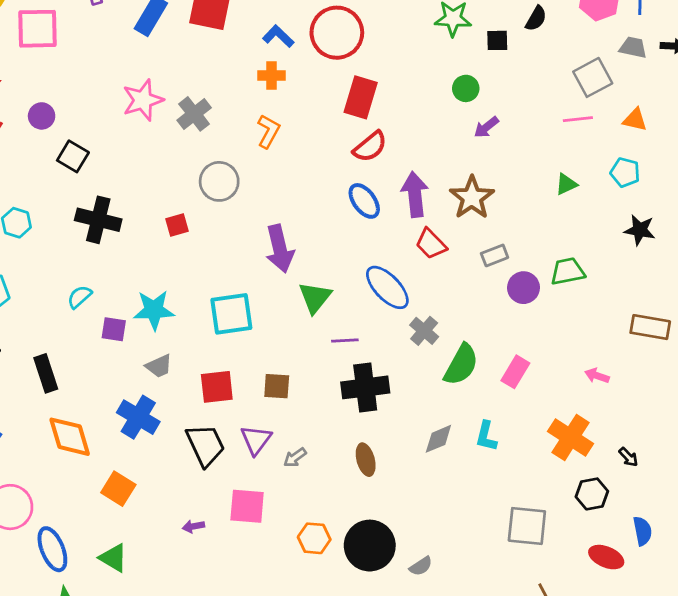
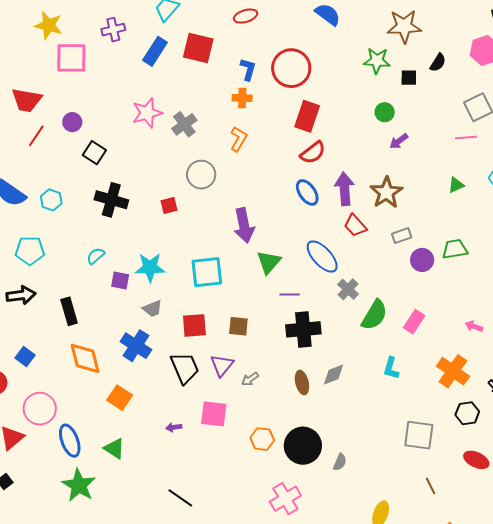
blue L-shape: (278, 36) -> (248, 69), turned 60
gray diamond: (438, 439) -> (334, 374), moved
gray semicircle: (421, 566) -> (340, 462), turned -36

